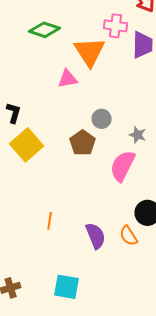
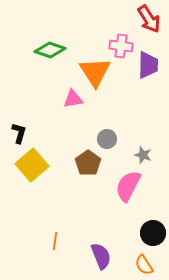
orange semicircle: (129, 236) -> (144, 265), moved

